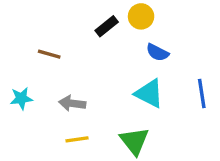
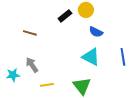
cyan star: (21, 98) -> (13, 75), moved
gray arrow: (72, 103) -> (32, 65), moved, turned 49

